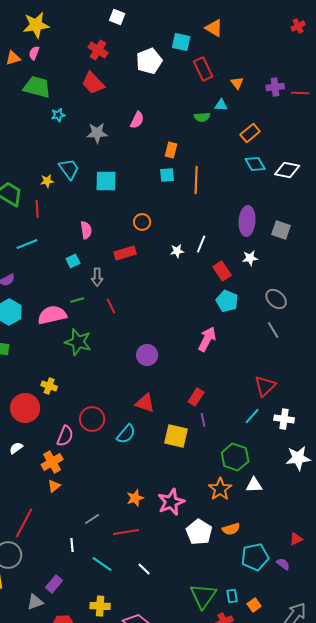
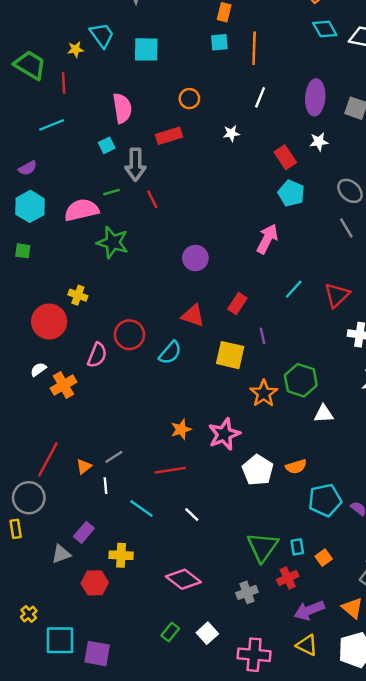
pink semicircle: (86, 230) -> (122, 108), size x1.4
white line: (201, 244) -> (260, 97), moved
gray arrow: (97, 277) -> (135, 164), size x1.5
red rectangle: (196, 397) -> (237, 304), moved
cyan line: (252, 416) -> (294, 289), moved
orange cross: (52, 462) -> (64, 385), moved
orange triangle: (54, 486) -> (84, 467), moved
orange star: (220, 489) -> (264, 393), moved
gray line: (92, 519) -> (114, 457), moved
yellow cross: (100, 606) -> (121, 555), moved

